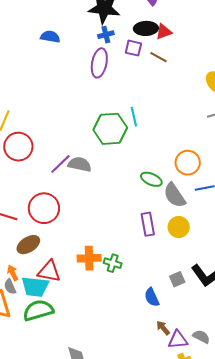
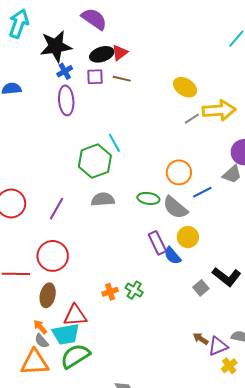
gray semicircle: (80, 164) -> (103, 199), moved
brown ellipse: (28, 245) -> (48, 295), turned -30
orange cross: (89, 258) -> (110, 292), size x0.7
green cross: (113, 263) -> (134, 290), turned 30
blue semicircle: (152, 297) -> (173, 256), moved

